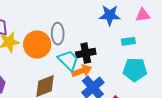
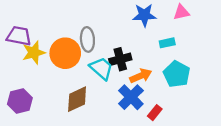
cyan pentagon: (135, 70) -> (177, 74), turned 30
orange arrow: (82, 71) -> (141, 76), moved

